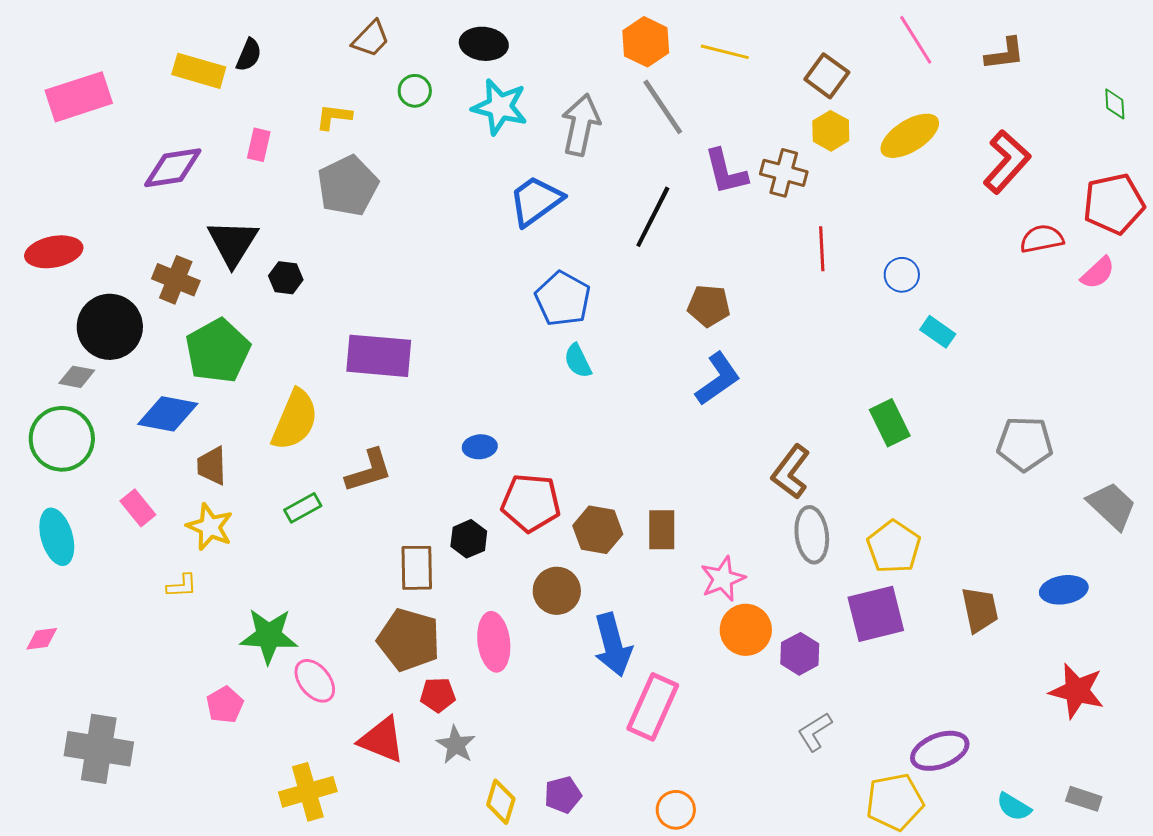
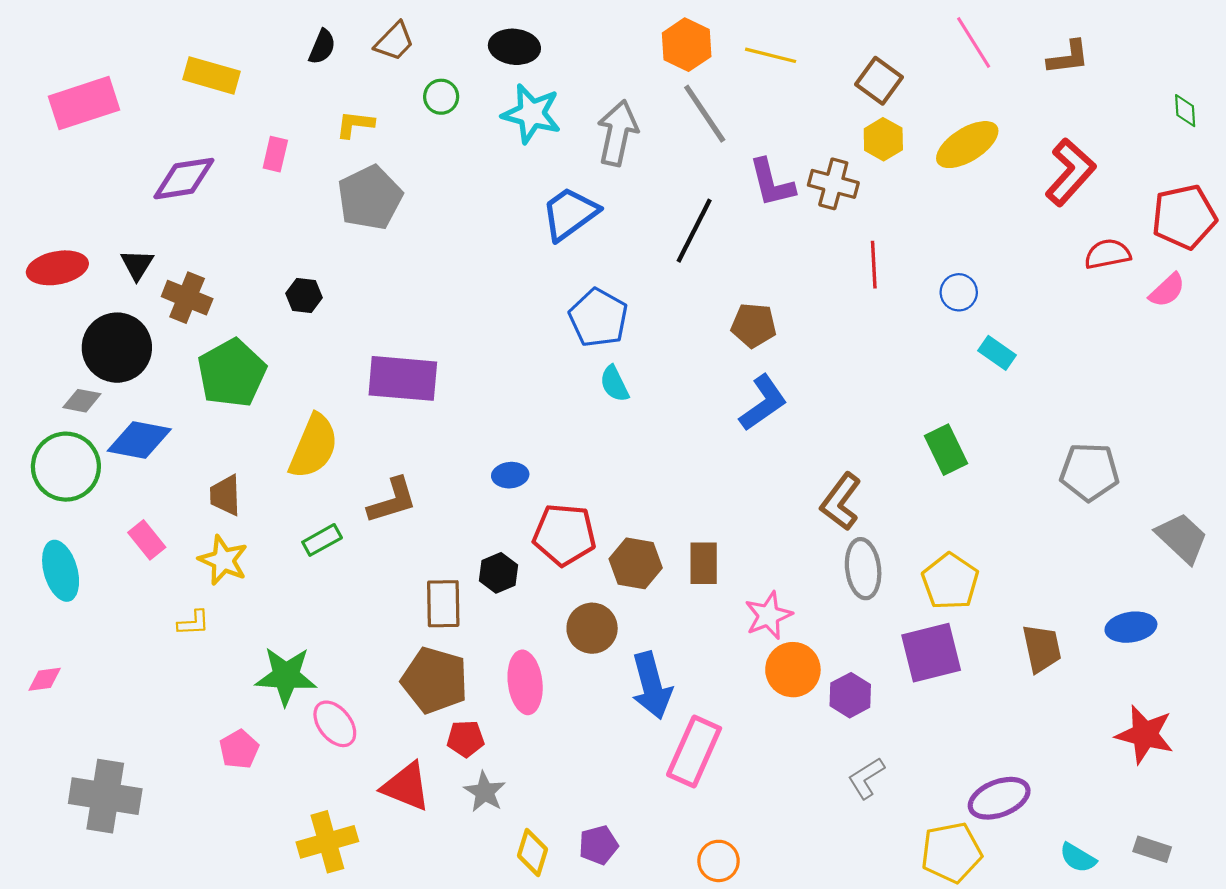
black semicircle: (249, 55) -> (322, 47), moved
black triangle: (233, 243) -> (137, 265), moved, size x0.6
blue diamond: (168, 414) -> (139, 440), moved

